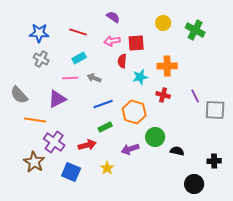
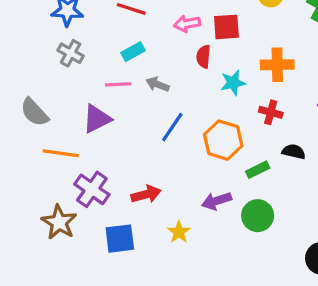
blue line: (103, 104) -> (172, 127), turned -36
green rectangle: (105, 127) -> (258, 170), moved
green circle: (155, 137) -> (258, 216), moved
black semicircle: (177, 151) -> (294, 152), moved
blue square: (71, 172) -> (120, 239), turned -30

